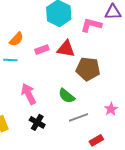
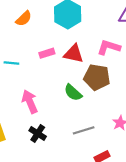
pink L-shape: (91, 25) -> (109, 47), moved
orange semicircle: (16, 39) -> (24, 19), moved
green semicircle: (67, 96) -> (73, 93), moved

